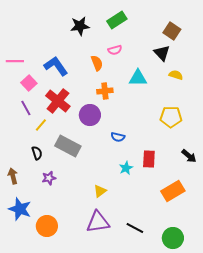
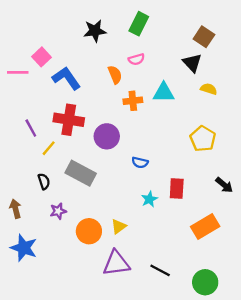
green rectangle: (117, 20) -> (139, 24), turned -30
pink square: (29, 83) -> (42, 57), moved
orange cross: (105, 91) -> (133, 101), moved
red cross: (58, 101) -> (69, 120), turned -30
yellow pentagon: (171, 117) -> (203, 139), turned 30
orange circle: (47, 226) -> (89, 231), moved

